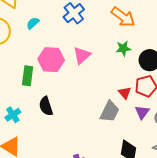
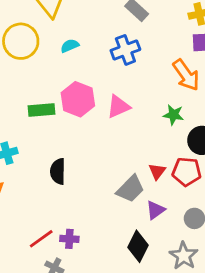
green rectangle: (28, 76) -> (41, 110), turned 60
black semicircle: (46, 106) -> (58, 171), moved
purple triangle: (142, 112) -> (155, 210), moved

